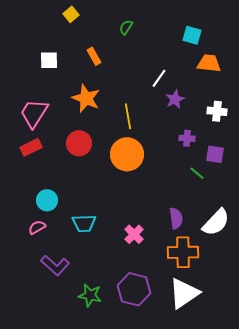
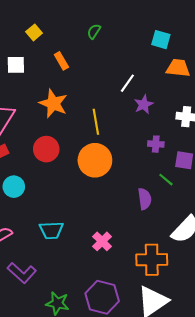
yellow square: (71, 14) -> (34, 32), moved
cyan circle: (47, 200) -> (14, 187), moved
purple semicircle: (176, 218) -> (145, 199), moved

